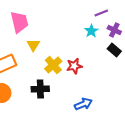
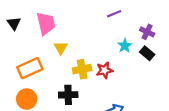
purple line: (101, 13) -> (114, 14), moved
cyan star: (91, 31) -> (125, 46), moved
yellow cross: (53, 65) -> (82, 69), turned 30

